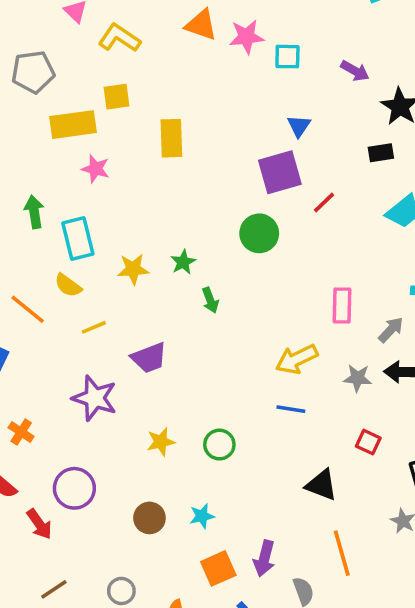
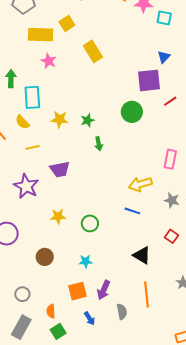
yellow square: (116, 97) -> (67, 24), turned -35
yellow rectangle: (171, 138) -> (93, 51), turned -40
cyan star: (202, 516) -> (86, 261), moved

